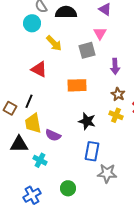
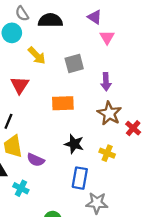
pink triangle: (100, 33) -> (107, 37), moved
red triangle: (39, 69) -> (20, 85), turned 36
brown star: (118, 94) -> (109, 113), size x1.5
yellow cross: (116, 115) -> (107, 153), moved

